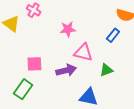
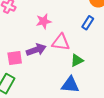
purple arrow: (66, 70) -> (36, 50), moved
green triangle: (106, 70) -> (77, 60), moved

